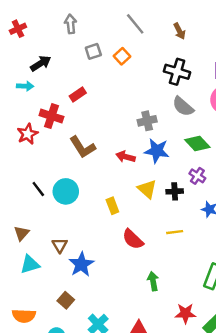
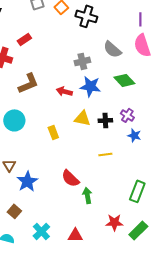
black cross: (177, 72) -> (86, 16), moved
brown L-shape: (83, 147) -> (28, 83), turned -80
purple cross: (197, 176) -> (127, 115), moved
yellow triangle: (147, 189) -> (82, 118), turned -30
red semicircle: (133, 239) -> (70, 178), moved

